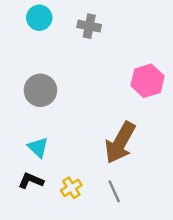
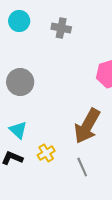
yellow cross: (71, 188) -> (46, 153), moved

